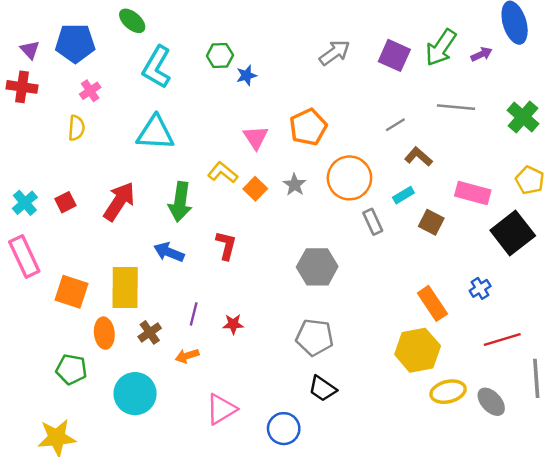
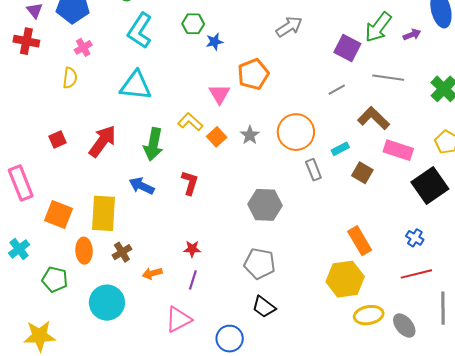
purple square: (394, 55) -> (347, 48), moved
orange pentagon: (308, 127) -> (253, 74), moved
brown L-shape: (418, 157) -> (374, 118), moved, size x1.4
cyan cross: (25, 203) -> (19, 249), moved
blue cross: (480, 288) -> (415, 238), moved, turned -30
purple line: (194, 314) -> (193, 280), moved

